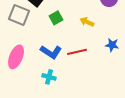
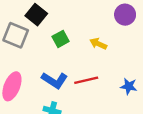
blue star: (112, 45) -> (129, 86), moved

